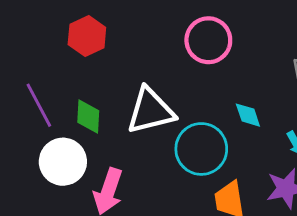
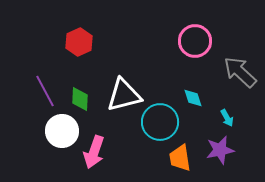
pink circle: (208, 40) -> (195, 41), moved

